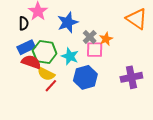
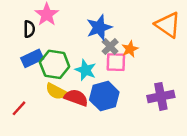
blue star: (68, 22) -> (99, 27), moved
red semicircle: (31, 62) -> (76, 98), moved
red line: (51, 86) -> (19, 108), moved

